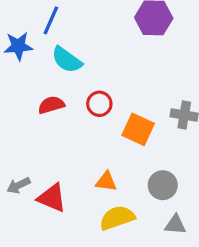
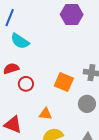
red circle: (99, 104) -> (26, 84), moved
gray circle: (163, 185) -> (87, 104), moved

